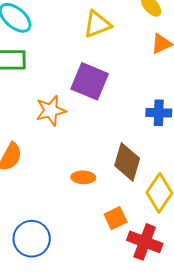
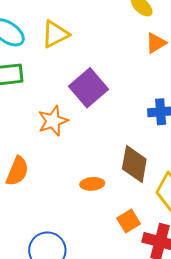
yellow triangle: (97, 24) -> (55, 34), moved
purple square: (90, 81) -> (88, 88), turned 33

